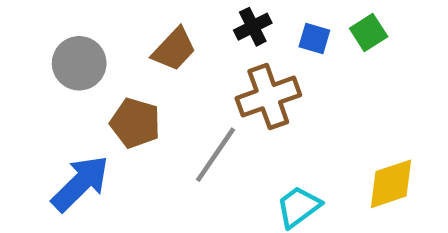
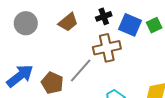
blue square: (314, 39) -> (130, 25), size x1.6
brown pentagon: (135, 123) -> (52, 83), moved

